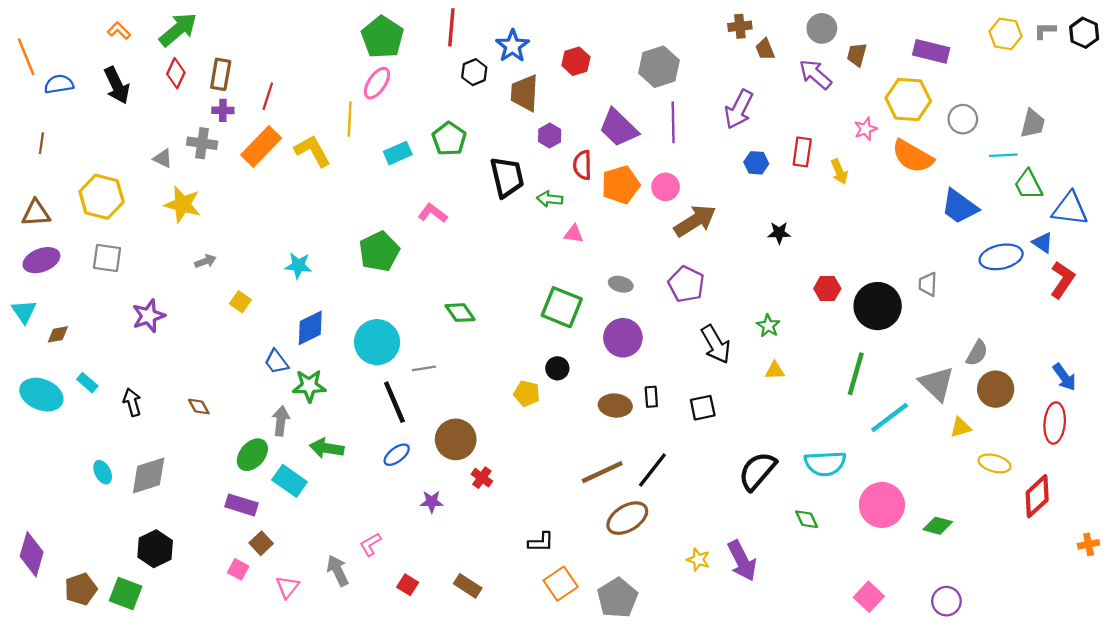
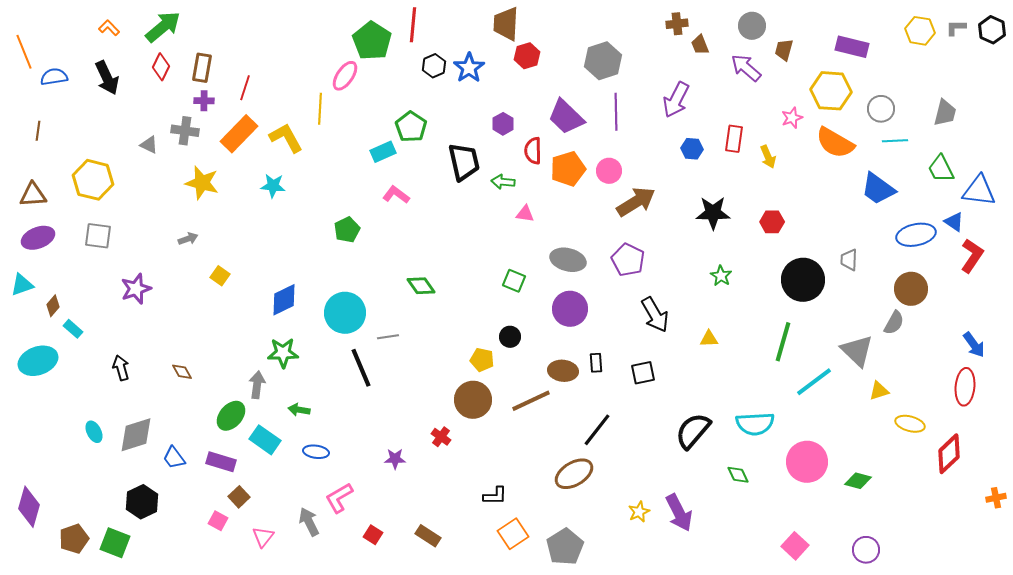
green pentagon: (382, 37) -> (372, 41), moved
blue star: (513, 46) -> (469, 68), moved
brown trapezoid: (525, 93) -> (506, 24), moved
cyan rectangle: (398, 153) -> (383, 152), moved
cyan line: (1003, 155) -> (895, 141), moved
yellow star: (182, 204) -> (202, 183), moved
black star: (779, 233) -> (713, 213), size x1.6
green pentagon: (379, 251) -> (347, 230), size x0.7
cyan star: (298, 266) -> (273, 186), moved
gray ellipse: (621, 284) -> (568, 260), size x1.6
red hexagon: (827, 289) -> (772, 222), moved
green square: (562, 307) -> (514, 281), size x0.6
cyan triangle: (24, 312) -> (22, 285), turned 45
green star: (768, 326) -> (721, 276), moved
brown diamond: (58, 334) -> (53, 306), turned -40
blue trapezoid: (276, 362) -> (174, 458), moved
cyan rectangle: (87, 383) -> (73, 329), moved
brown circle: (996, 389) -> (911, 289), moved
cyan ellipse: (41, 395) -> (38, 361), turned -42
brown circle: (456, 439) -> (473, 400), moved
green arrow: (327, 448) -> (299, 410), size x0.7
blue ellipse: (397, 455) -> (316, 452), moved, turned 45
brown line: (602, 472) -> (531, 401), moved
pink L-shape: (370, 544) -> (339, 498), size x1.4
yellow star: (698, 560) -> (639, 512), turned 30

